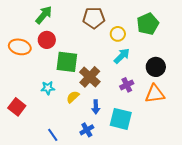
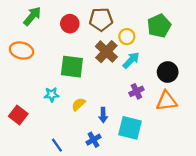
green arrow: (44, 15) -> (32, 16), moved
red circle: (47, 40) -> (70, 24), moved
brown cross: (90, 77) -> (106, 52), moved

